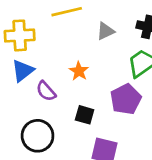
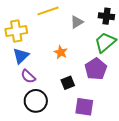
purple semicircle: (46, 91) -> (28, 76), moved
black square: (85, 115) -> (68, 83), turned -32

